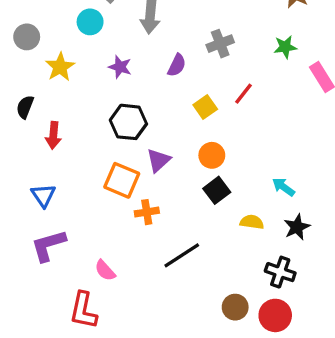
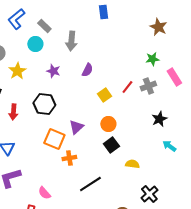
gray cross: (220, 44) -> (148, 86), moved
black hexagon: (128, 122) -> (44, 104), moved
cyan arrow: (284, 187) -> (169, 146), moved
black star: (297, 227) -> (159, 119), moved
black cross: (280, 272) -> (149, 194), turned 30

